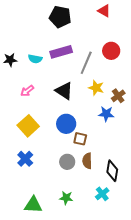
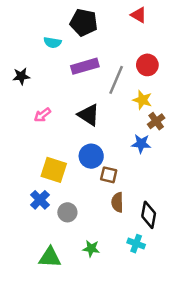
cyan semicircle: (35, 59) -> (52, 42), moved
yellow star: (96, 88) -> (142, 100), moved
yellow square: (28, 126) -> (54, 170), moved, turned -30
gray circle: (67, 162) -> (67, 212), moved
cyan cross: (102, 194) -> (136, 244), turned -32

